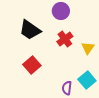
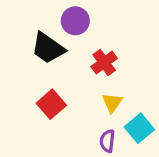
purple circle: (61, 11) -> (75, 21), moved
yellow triangle: (88, 48) -> (112, 103), moved

